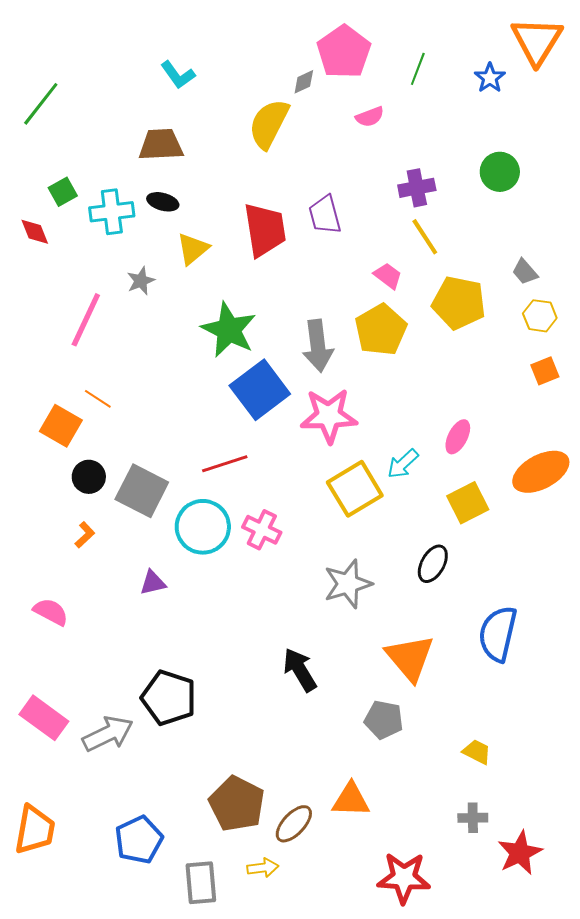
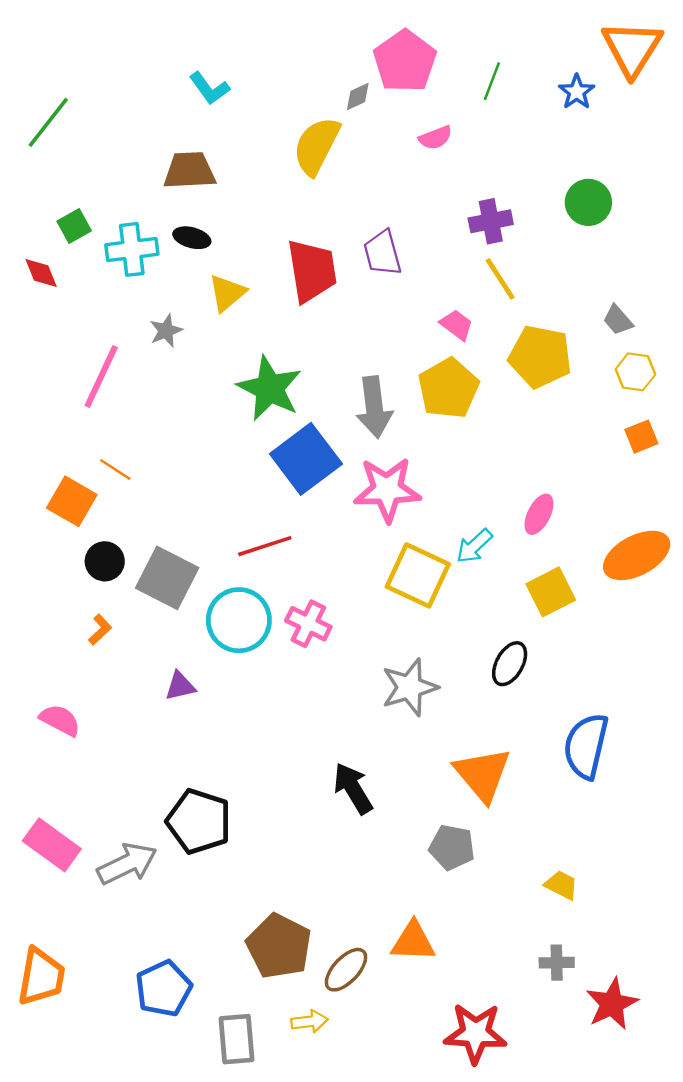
yellow square: (355, 489) -> (418, 575), turned -34

